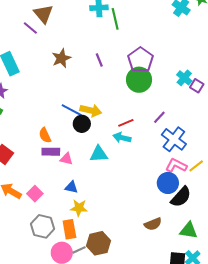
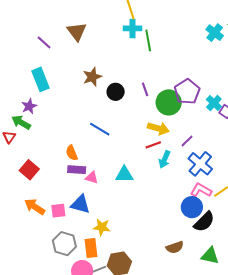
purple line: (30, 28) -> (44, 43), moved
purple line: (99, 60) -> (145, 89), moved
purple pentagon: (140, 60) -> (187, 92), moved
yellow arrow: (91, 110) -> (158, 128), moved
black circle: (82, 124) -> (116, 92), moved
cyan arrow: (122, 138) -> (165, 159), moved, turned -84
blue triangle: (71, 187) -> (80, 204), moved, size x1.5
pink square: (35, 194) -> (58, 211), turned 35

